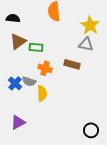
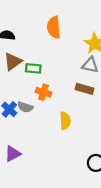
brown rectangle: (72, 64) -> (84, 89), moved
yellow semicircle: (42, 93) -> (65, 121), moved

